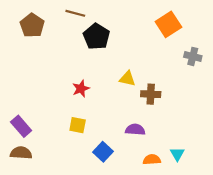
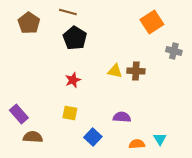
black pentagon: (96, 37) -> (75, 38), moved
brown cross: (151, 94) -> (136, 71), moved
brown semicircle: (21, 153) -> (33, 137), moved

